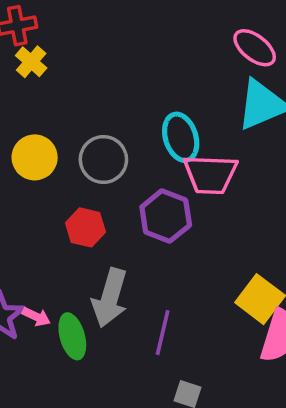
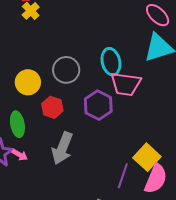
yellow circle: (35, 157) -> (28, 82), moved
purple line: (163, 333) -> (123, 176), moved
green ellipse: (72, 336) -> (17, 124), moved

